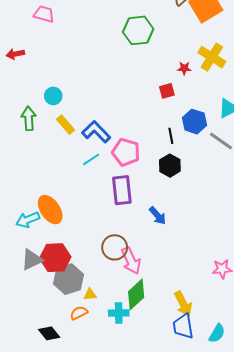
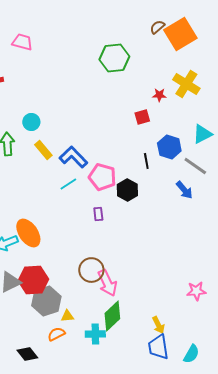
black hexagon: (170, 166) -> (127, 190), moved
purple rectangle: (122, 190) -> (98, 214), size x0.5
blue arrow: (158, 216) -> (184, 190), moved
yellow arrow: (183, 304) -> (158, 325), size x0.7

